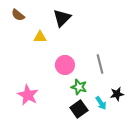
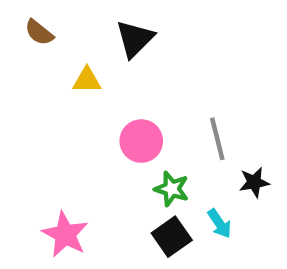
black star: (117, 94) -> (254, 182), moved
pink star: (28, 95) -> (65, 234), moved

